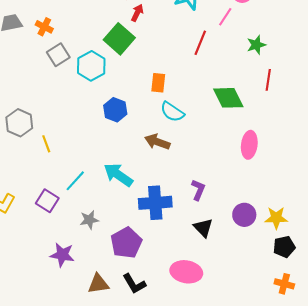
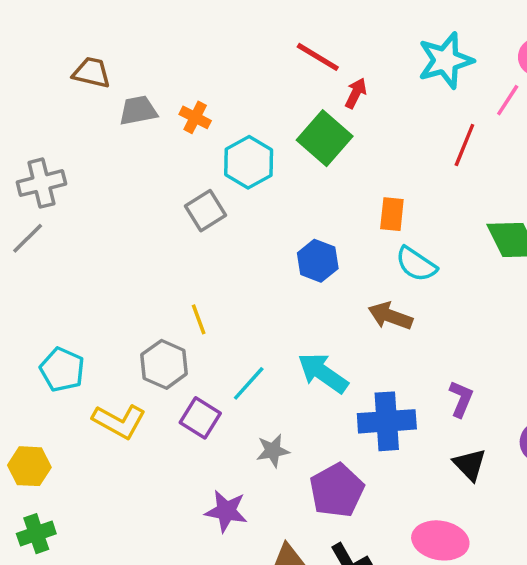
gray square: (58, 55) -> (205, 211), moved
cyan hexagon: (91, 66) -> (249, 162), moved
gray hexagon: (19, 123) -> (164, 364), moved

